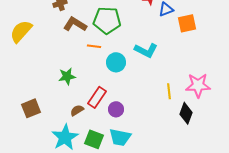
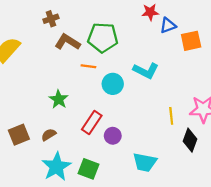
green star: (67, 76) -> (59, 99), turned -30
brown semicircle: (77, 110) -> (49, 135), moved
cyan trapezoid: (120, 137) -> (145, 162), moved

